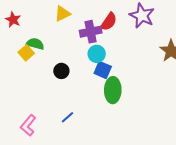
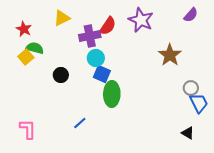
red star: (13, 20) -> (24, 29), moved
blue line: (67, 117) -> (80, 123), moved
pink L-shape: (28, 125) -> (28, 129), turned 140

